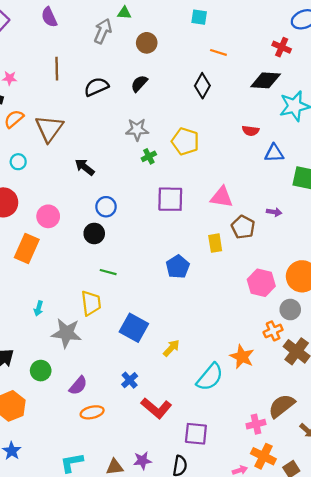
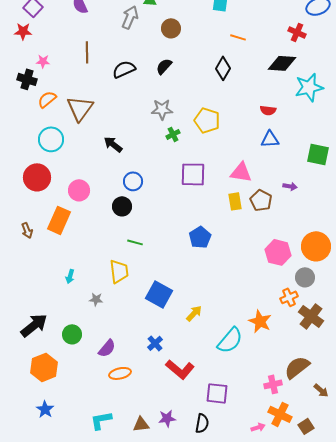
blue triangle: (274, 153) -> (270, 139), moved
cyan circle: (18, 162) -> (51, 139), size x1.6
yellow rectangle: (215, 243) -> (235, 201), moved
gray star: (66, 333) -> (96, 299), size x0.5

